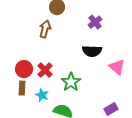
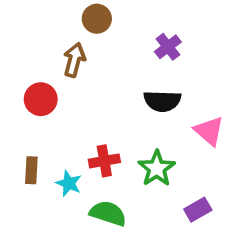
red circle: (24, 69) -> (41, 99), moved
red cross: (45, 70) -> (104, 161), moved, turned 35
green star: (71, 82) -> (157, 168), moved

